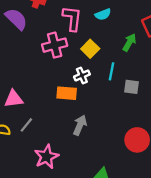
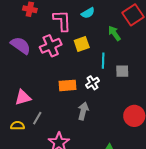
purple semicircle: (16, 19) -> (21, 45), moved
green arrow: (129, 42) -> (114, 33), turned -56
yellow square: (90, 49) -> (82, 44), turned 35
white cross: (82, 75) -> (93, 83), moved

